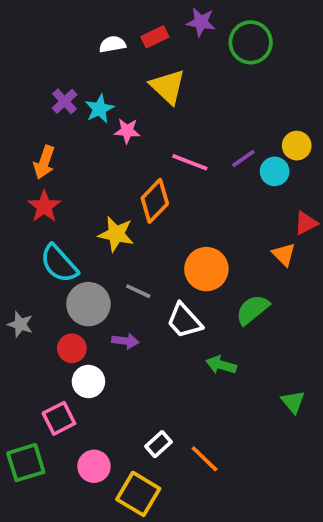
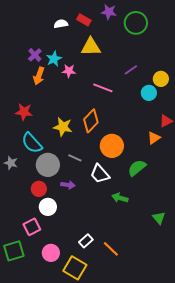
red rectangle: (155, 37) -> (84, 20), turned 56
yellow triangle: (168, 87) -> (91, 47), turned -45
purple line: (243, 158) -> (131, 70), moved
orange arrow: (44, 162) -> (39, 76), moved
orange diamond: (155, 201) -> (91, 121), moved
red star: (44, 206) -> (24, 112), turned -30
orange triangle: (284, 254) -> (154, 138), turned 40
gray star: (20, 324) -> (11, 163), moved

